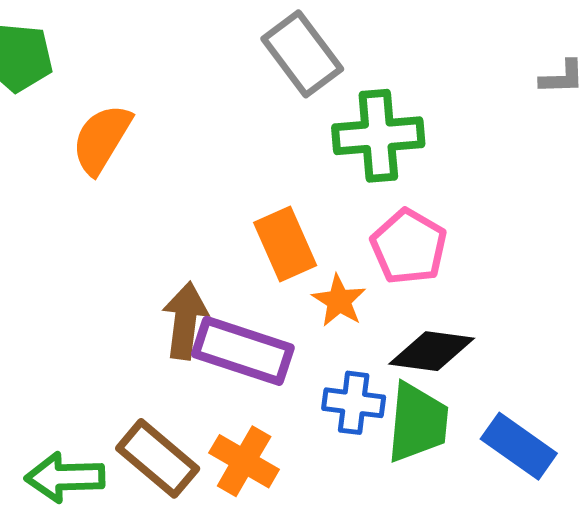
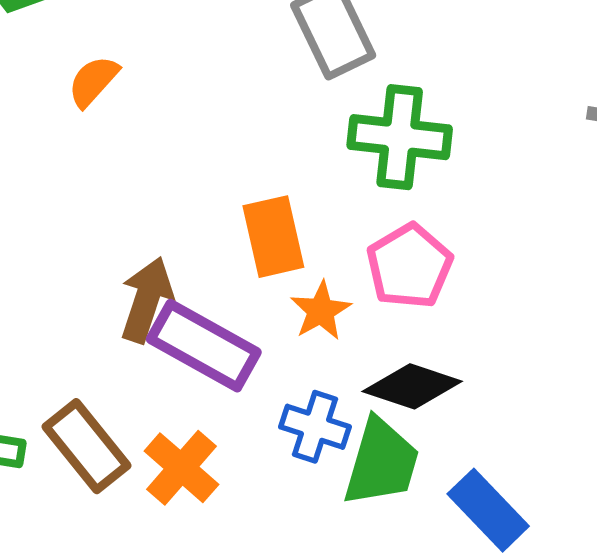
orange semicircle: (102, 139) -> (93, 81), size x0.7

